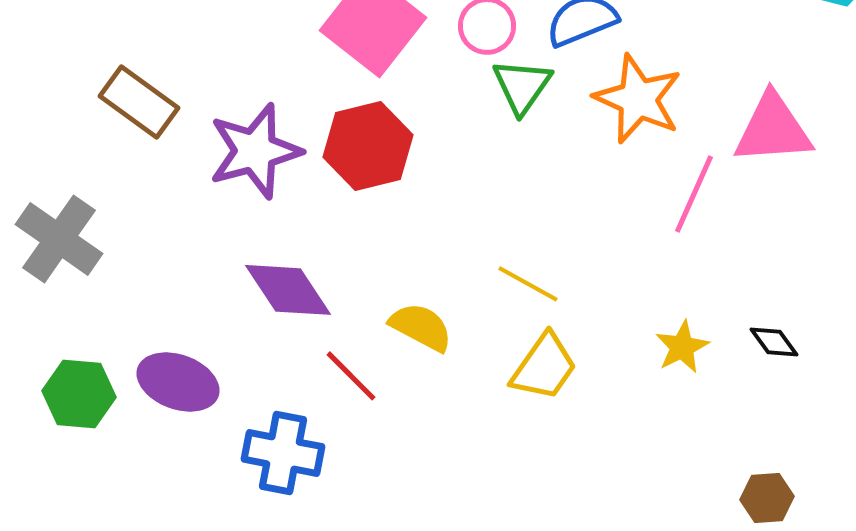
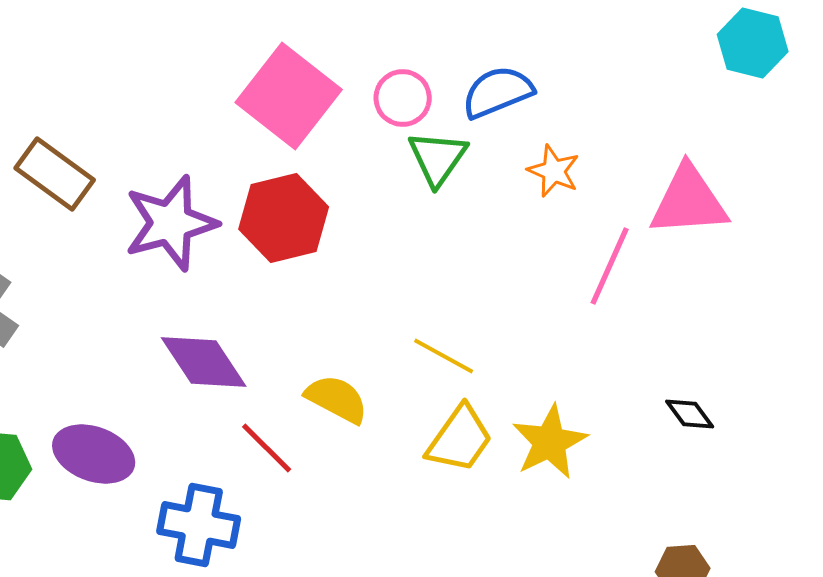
orange star: (638, 99) -> (554, 171), size x0.6
yellow star: (682, 347) -> (550, 442), moved, size x1.4

